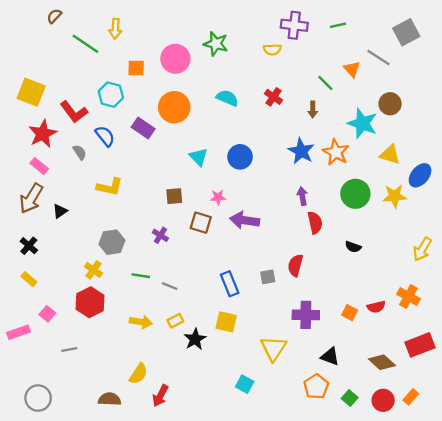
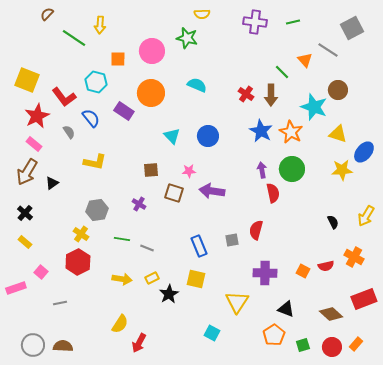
yellow semicircle: (272, 50) -> (202, 14), moved
red cross: (273, 97) -> (246, 94), moved
brown arrow: (313, 110) -> (271, 95), size x1.5
green circle: (355, 194) -> (292, 169), moved
black semicircle: (353, 247) -> (333, 222), moved, turned -136
green square: (350, 398) -> (303, 345), turned 32
brown semicircle: (110, 399) -> (63, 346), moved

